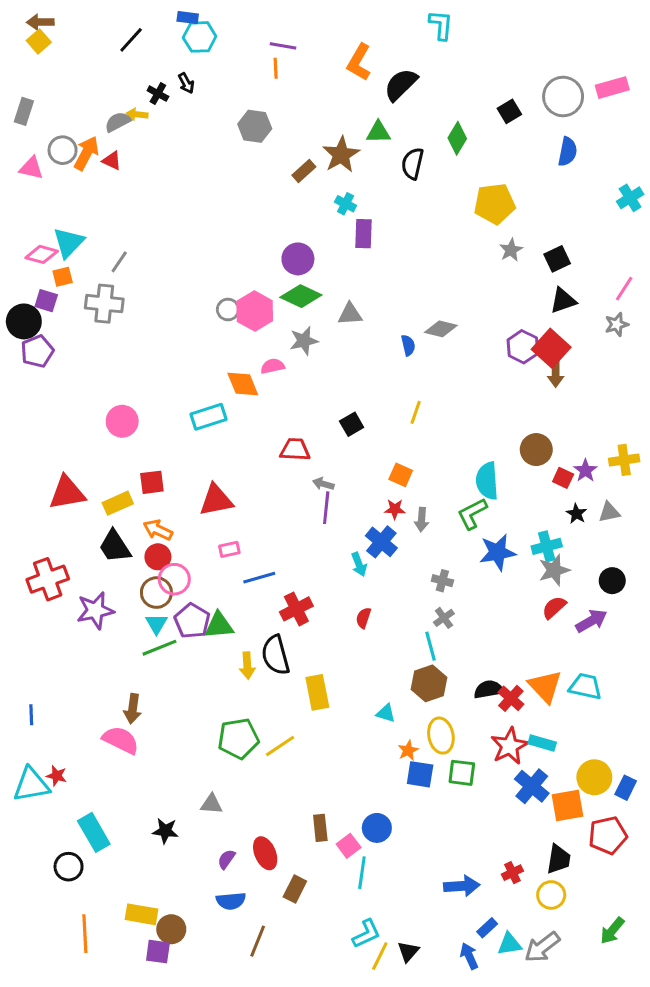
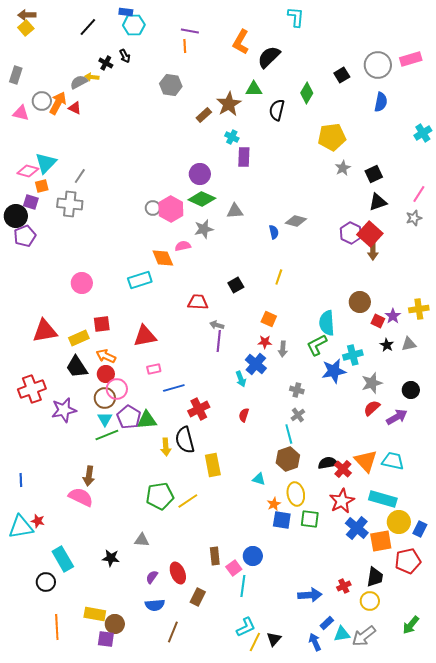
cyan cross: (547, 546) -> (353, 355), moved
cyan rectangle: (542, 743) -> (383, 499), moved, size x1.5

